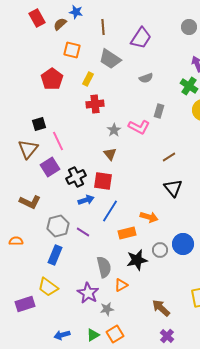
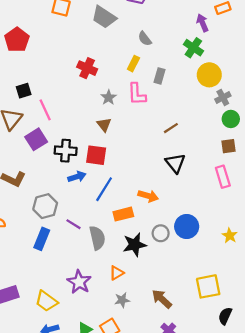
gray semicircle: (146, 78) -> (145, 39), turned 72
red pentagon: (52, 79) -> (17, 40), moved
yellow rectangle: (88, 79) -> (133, 64), moved
red cross: (95, 104) -> (87, 68), turned 30
pink L-shape: (139, 127) -> (137, 94), turned 60
black cross: (76, 177) -> (66, 151), turned 30
purple line: (83, 232) -> (73, 224), moved
gray semicircle: (104, 267) -> (97, 238), moved
yellow trapezoid: (48, 287) -> (46, 301), moved
gray star: (107, 309) -> (122, 300), moved

